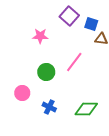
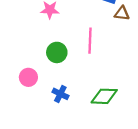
pink line: (74, 62) -> (90, 41), turned -35

